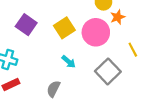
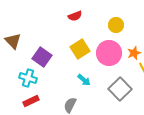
orange star: (118, 17) -> (134, 53), moved
purple square: (26, 25) -> (42, 57), moved

